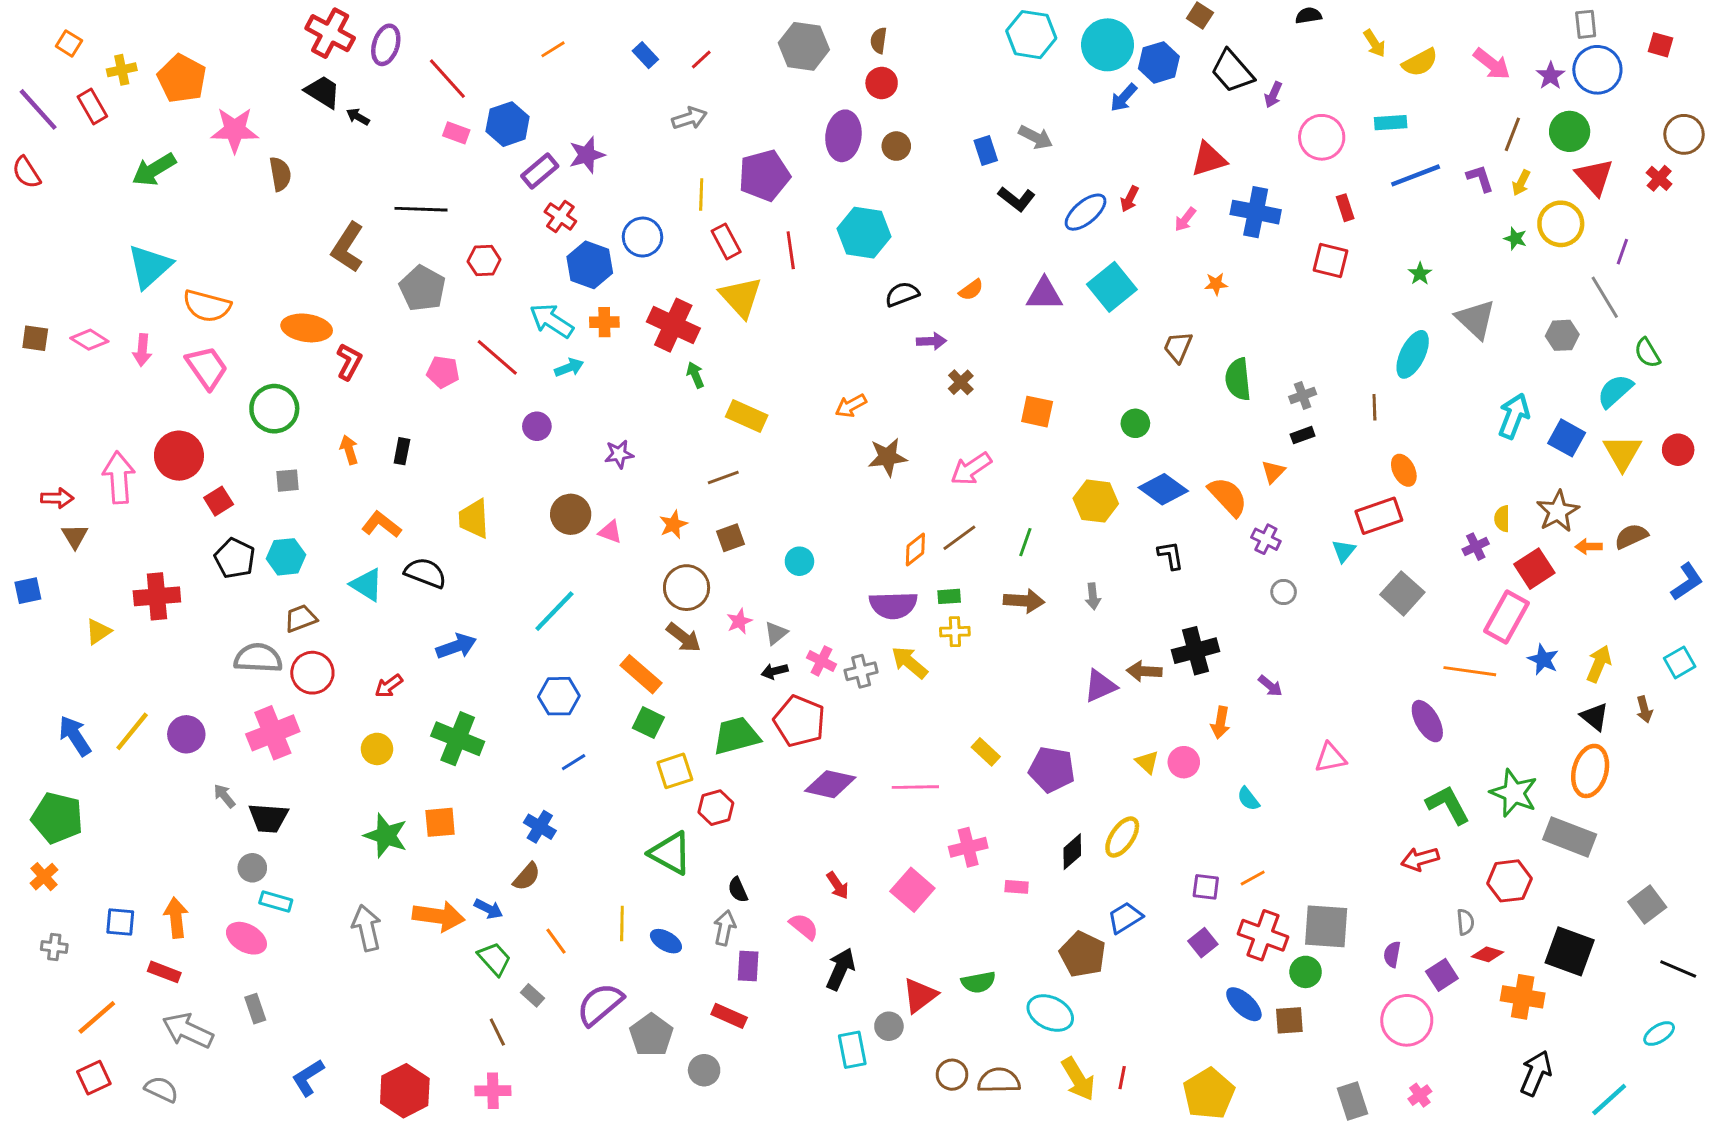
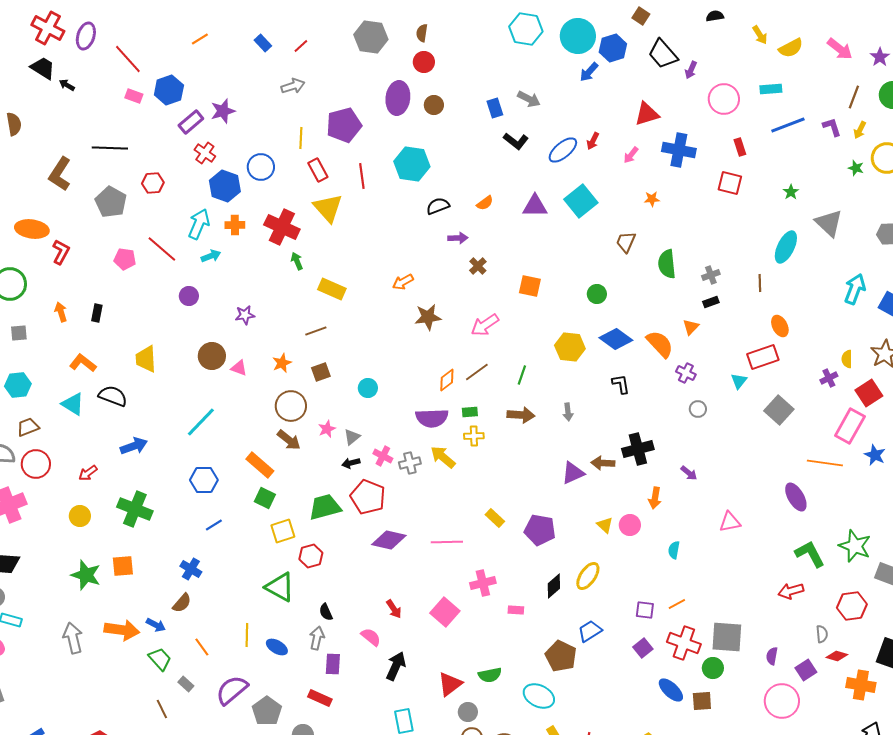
cyan arrow: (552, 321) -> (199, 224), turned 80
cyan semicircle: (1248, 799) -> (674, 550), turned 48
gray circle: (889, 1026) -> (468, 712), moved

